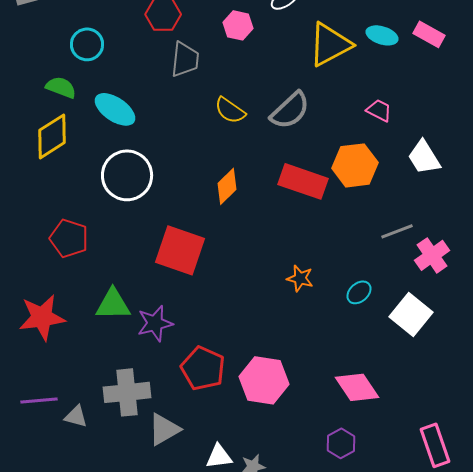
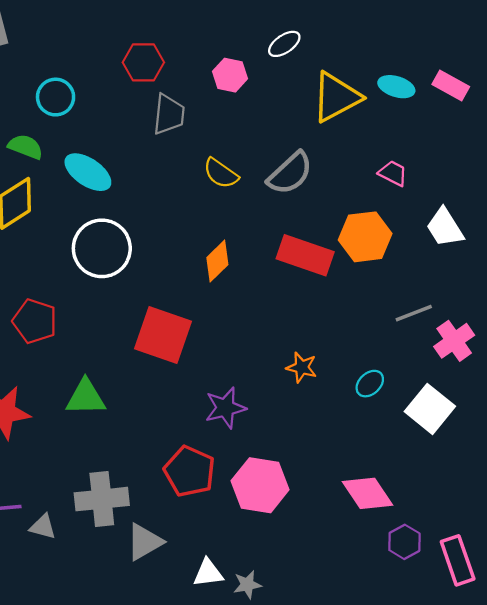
purple star: (155, 323) -> (225, 408), moved
purple hexagon: (341, 443) -> (404, 542), moved

